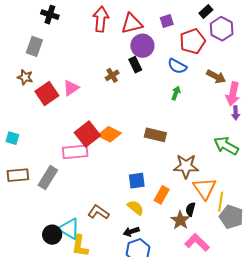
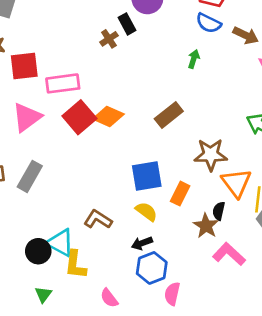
black rectangle: (135, 65) -> (127, 24), moved
blue semicircle: (177, 66) -> (209, 23), moved
pink triangle: (71, 88) -> (27, 117), moved, size x1.4
red square: (47, 94) -> (24, 66), turned 30
brown rectangle: (155, 135) -> (169, 115), turned -50
pink rectangle: (75, 152) -> (63, 83), moved
blue square: (137, 181) -> (147, 176), size x1.4

